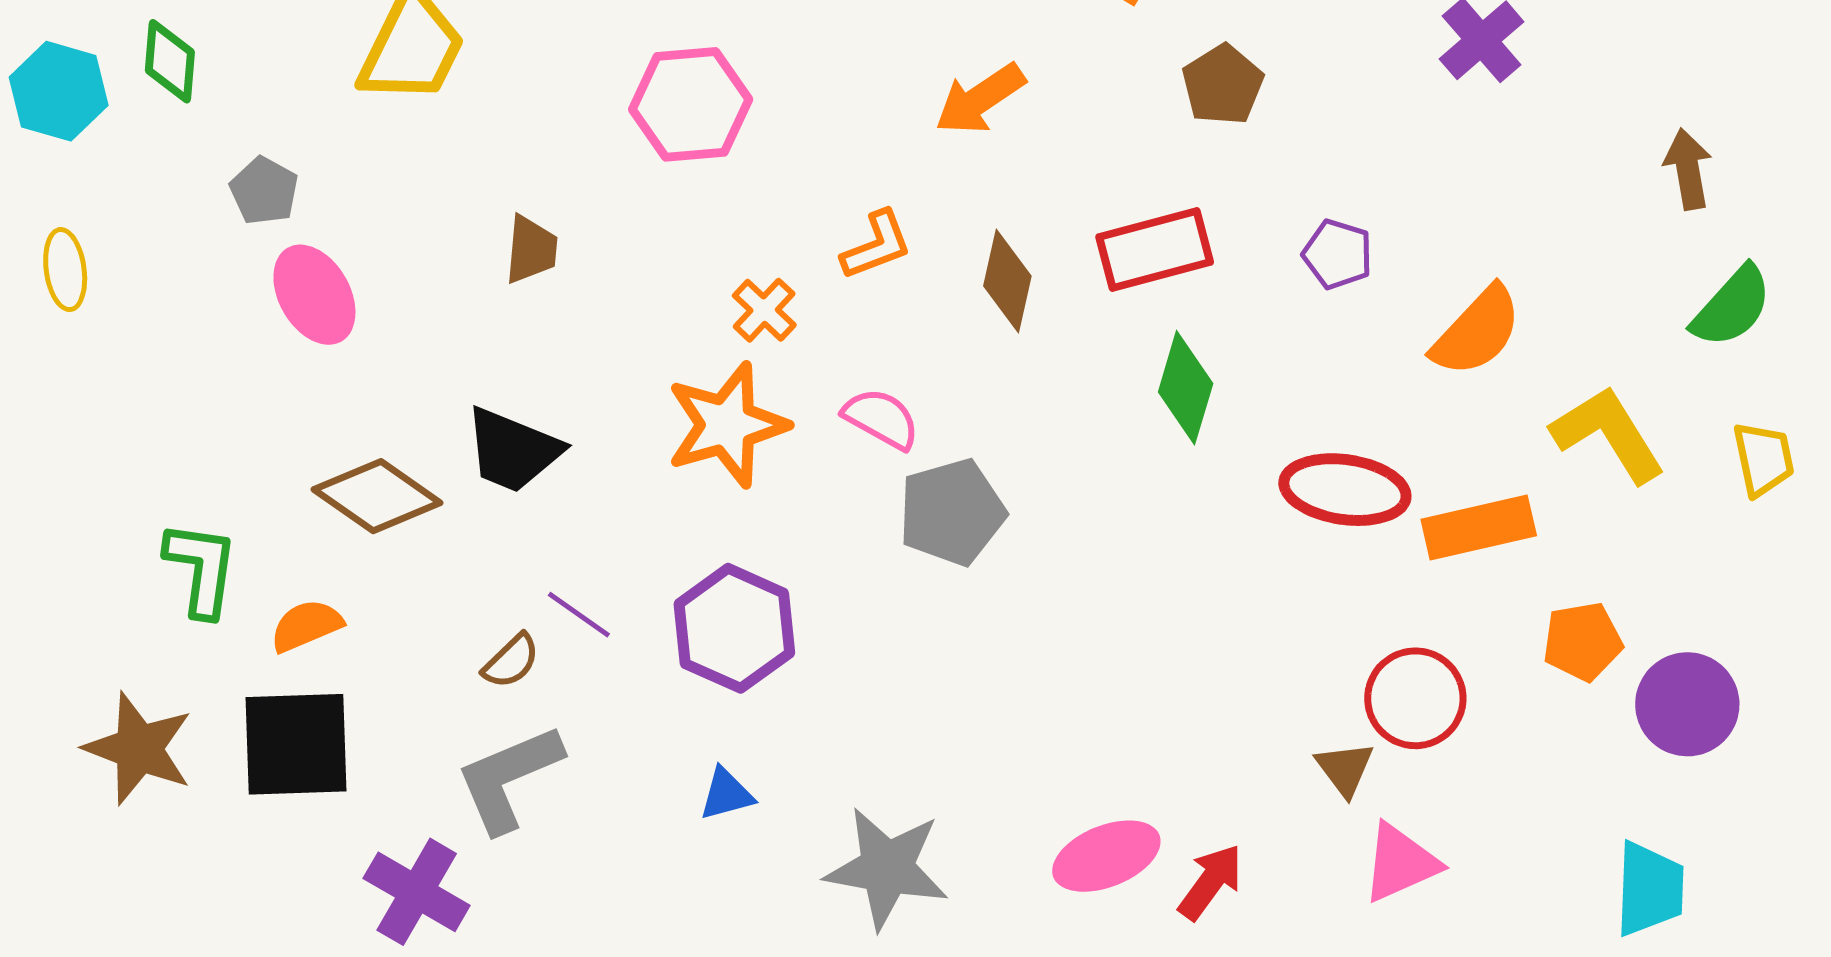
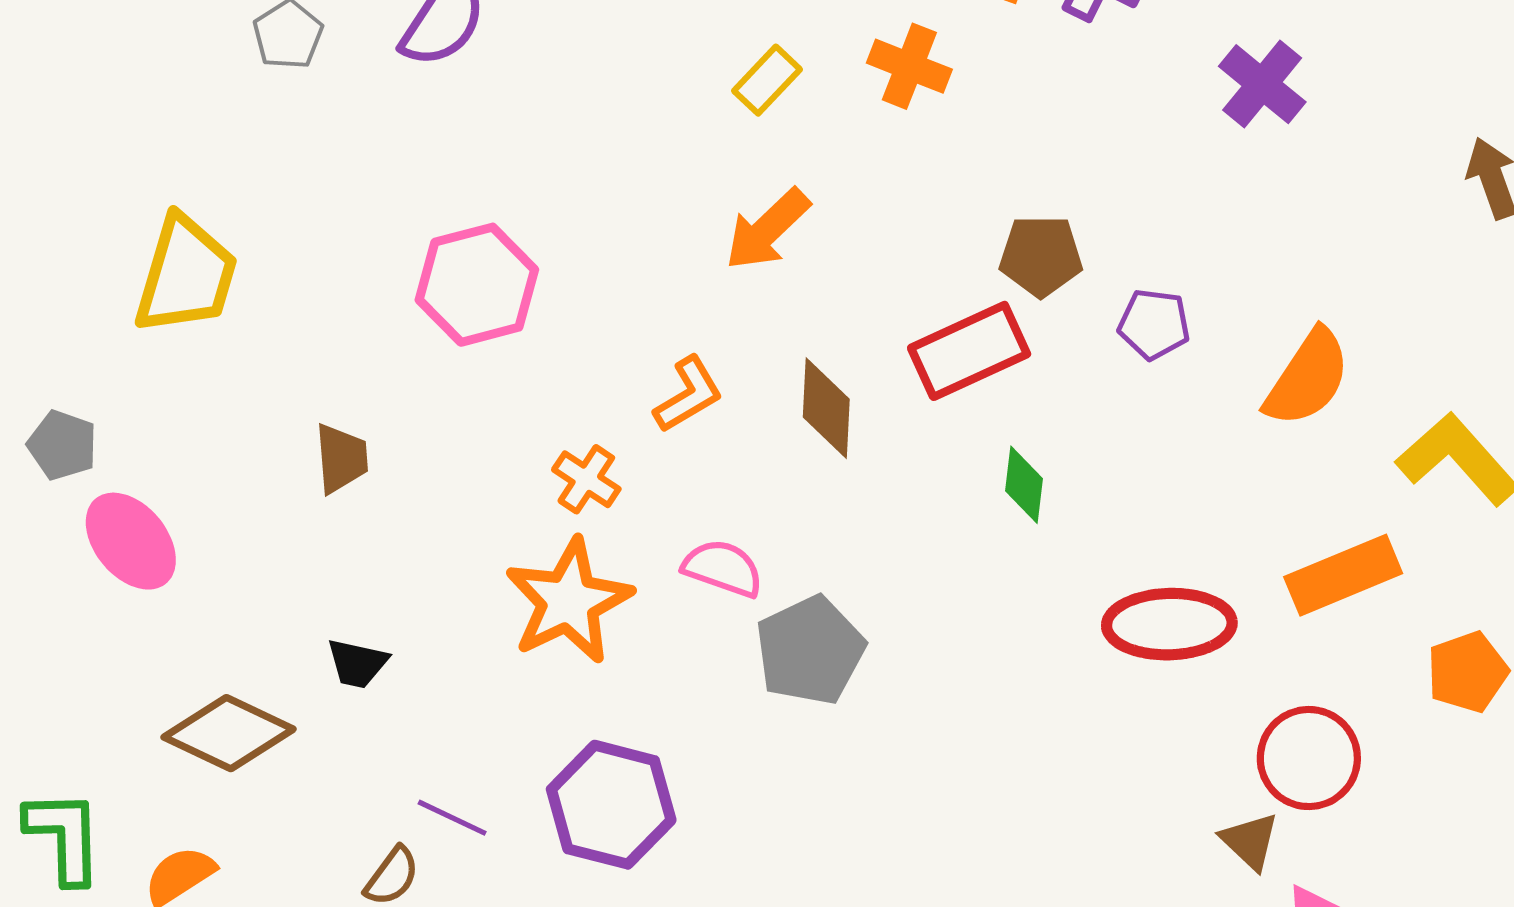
brown pentagon: (1223, 85) -> (1041, 256), moved, turned -30
green diamond: (1186, 388) -> (1024, 485), size x0.7
black trapezoid: (513, 450) -> (357, 663), size x0.6
red ellipse: (1345, 490) -> (1169, 624), moved

